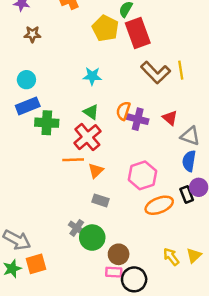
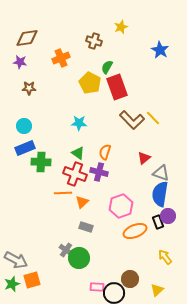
yellow line: (181, 70) -> (153, 118), turned -35
red triangle: (170, 118) -> (144, 158), turned 40
purple cross: (138, 119) -> (99, 172), moved
red cross: (87, 137) -> (75, 174), turned -30
blue semicircle: (189, 161) -> (160, 194), size x1.4
brown circle: (119, 254) -> (130, 279), moved
yellow triangle: (194, 255) -> (157, 290), moved
yellow arrow: (171, 257) -> (165, 257), moved

